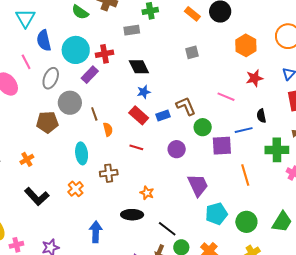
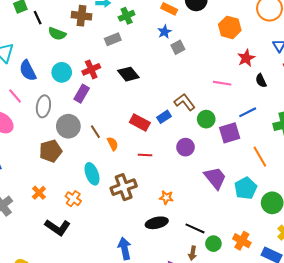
cyan circle: (76, 50) -> (62, 72), size x0.7
blue star: (144, 92) -> (165, 32), moved
black semicircle: (261, 116) -> (261, 81), moved
brown cross: (109, 173) -> (124, 187), size x1.4
orange cross: (76, 189) -> (73, 199), moved
cyan pentagon: (216, 214) -> (246, 188), moved

